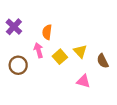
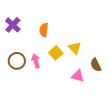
pink arrow: (38, 50) -> (36, 61), moved
brown semicircle: (103, 61) -> (96, 65), moved

